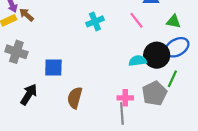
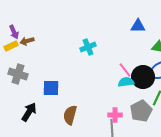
brown arrow: (27, 15) -> (27, 41), turned -56
pink line: (136, 20) -> (125, 70), moved

